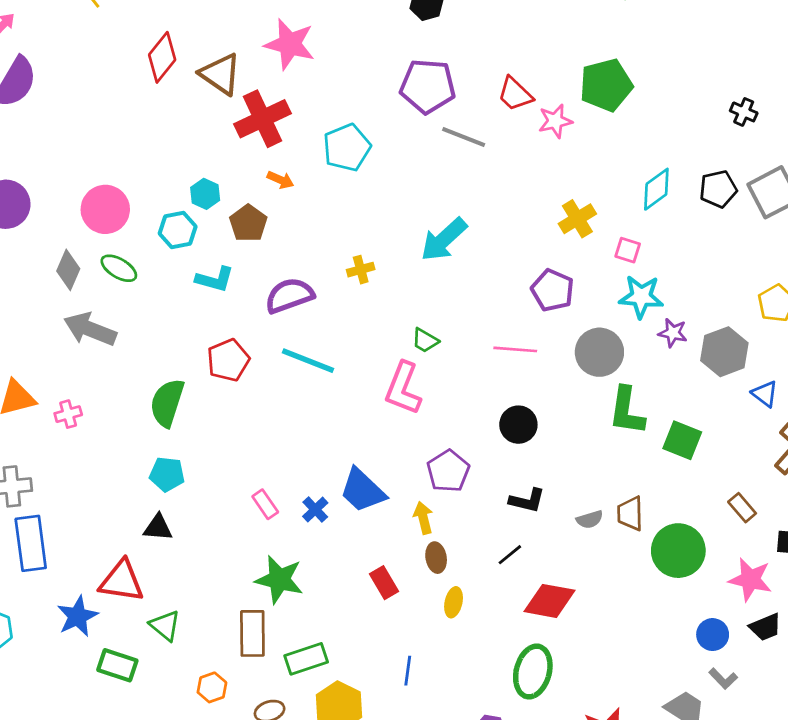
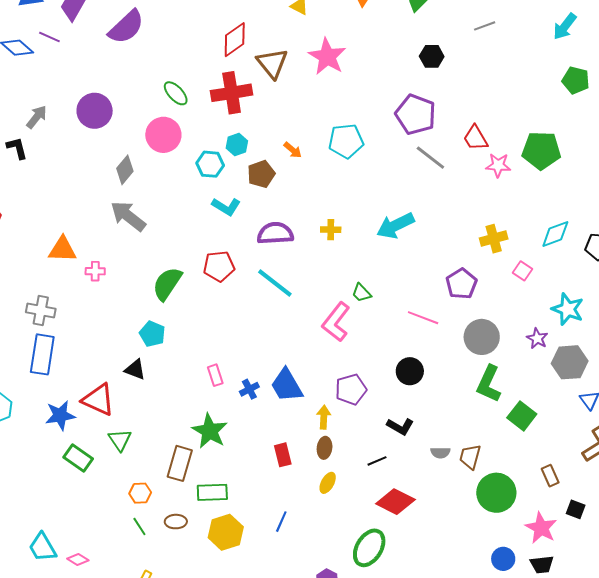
red cross: (262, 119) -> (232, 93), moved
green ellipse: (119, 268) -> (176, 93), moved
cyan star: (641, 297) -> (568, 309), moved

